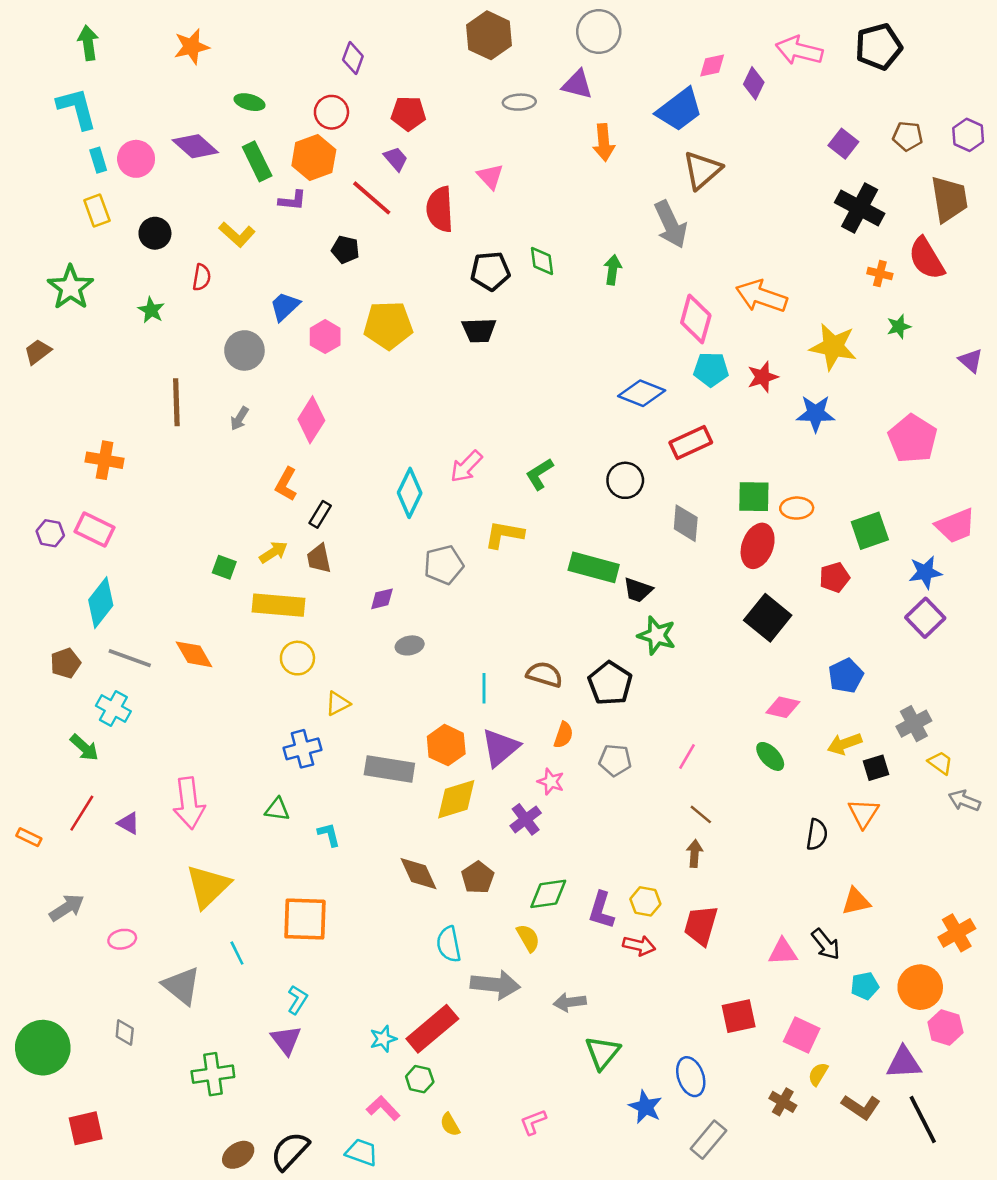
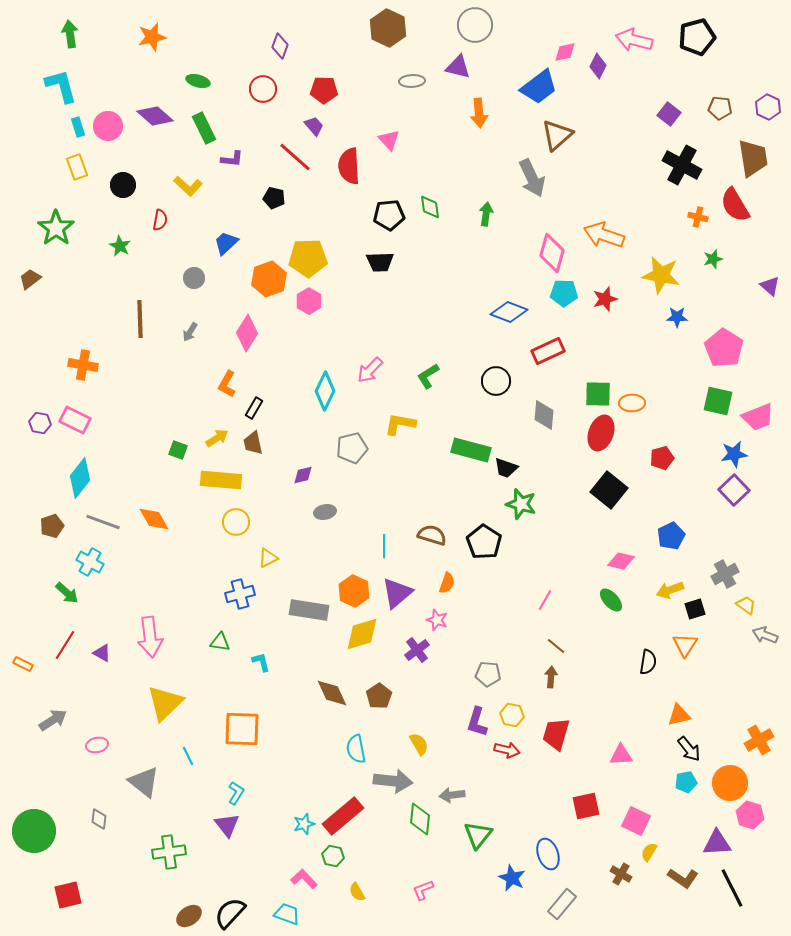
orange hexagon: (314, 158) -> (269, 279), moved
pink hexagon: (325, 337) -> (309, 301), moved
gray circle: (244, 350) -> (194, 278), size x0.7
blue star: (816, 414) -> (677, 317), moved, size x0.7
green square: (870, 531) -> (718, 401), moved, turned 32
gray pentagon: (615, 760) -> (488, 674), moved
green diamond: (548, 894) -> (420, 819), moved, turned -76
black arrow: (826, 944) -> (689, 749), moved

